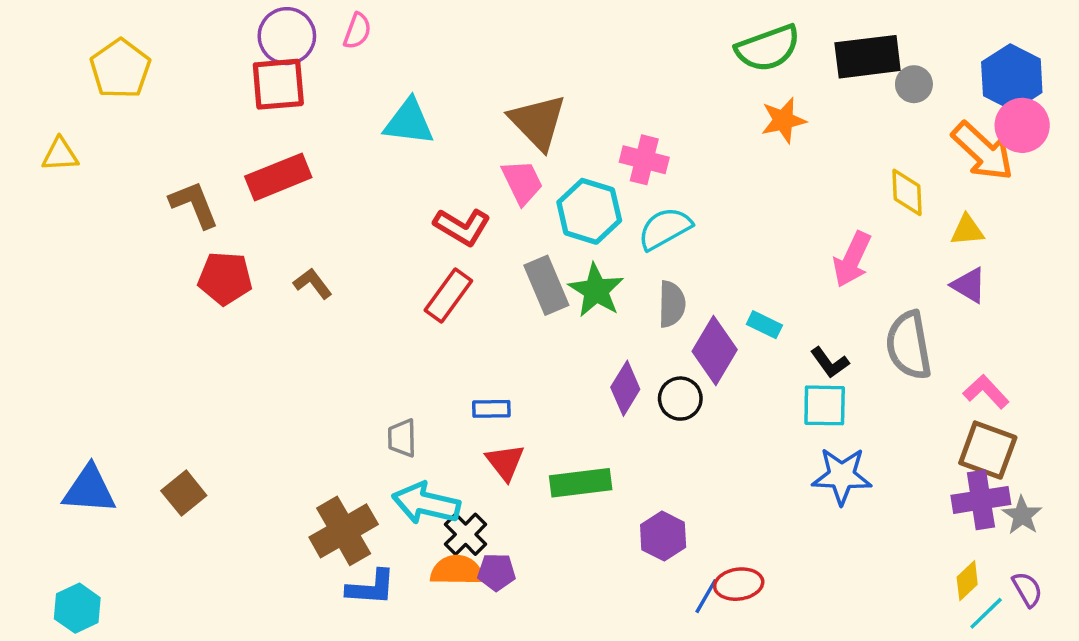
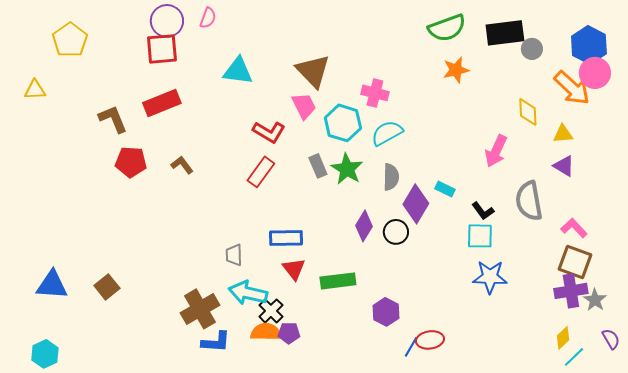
gray rectangle: (546, 285) -> (318, 166), size x0.7
blue rectangle: (491, 409) -> (286, 238), size x1.5
purple semicircle: (1027, 589) -> (611, 339), moved

